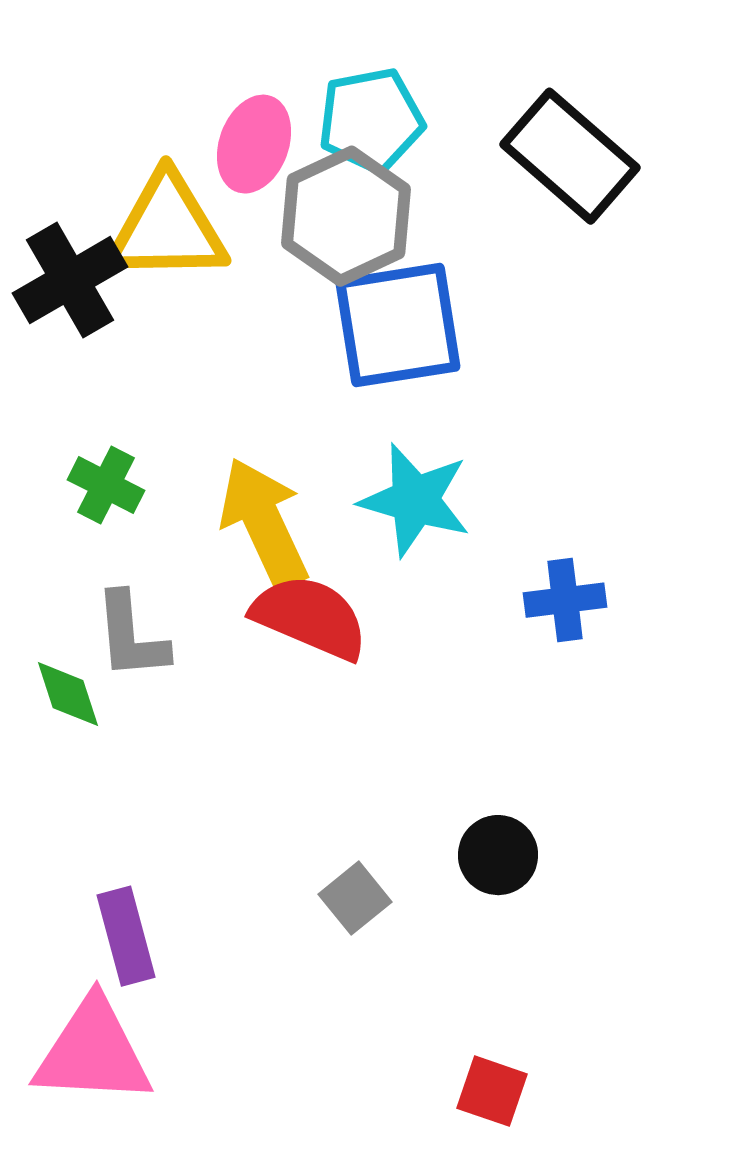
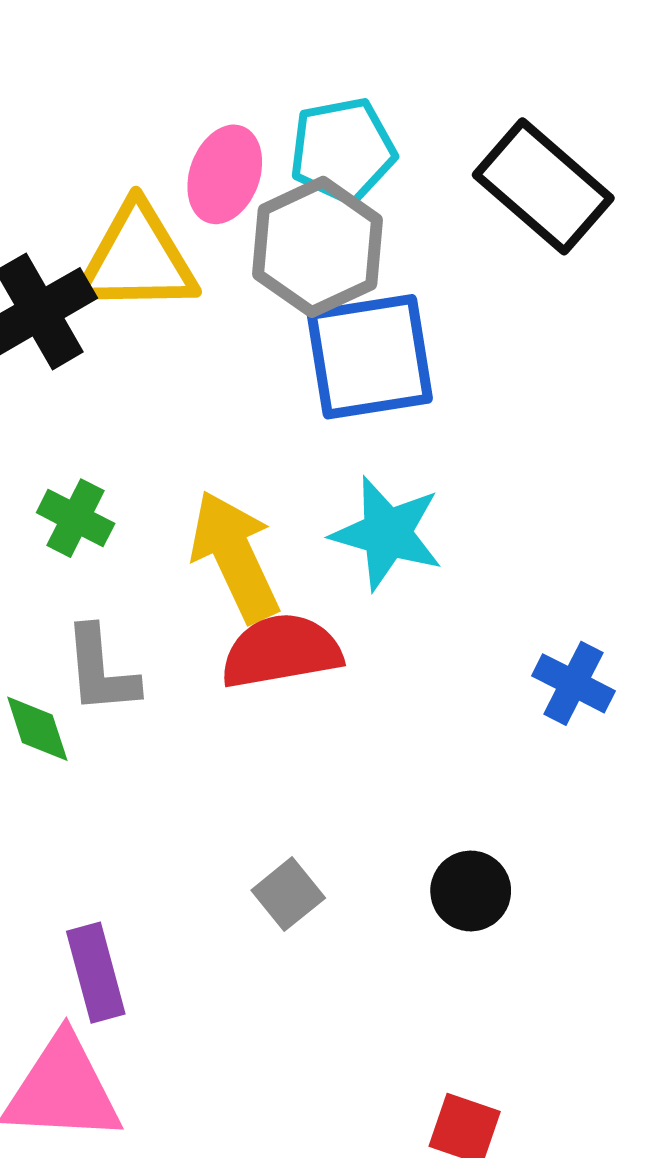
blue cross: (565, 600) -> (573, 683), moved, turned 34
red semicircle: (310, 617) -> (281, 651), turned -33
gray square: (355, 898) -> (288, 894), moved

